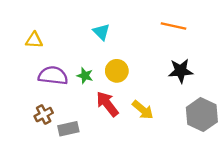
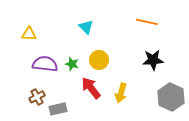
yellow arrow: (143, 110) -> (121, 93), turned 66

